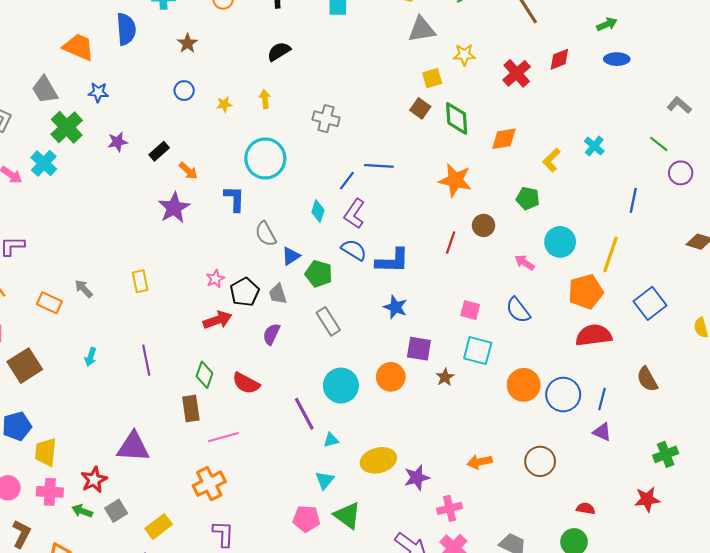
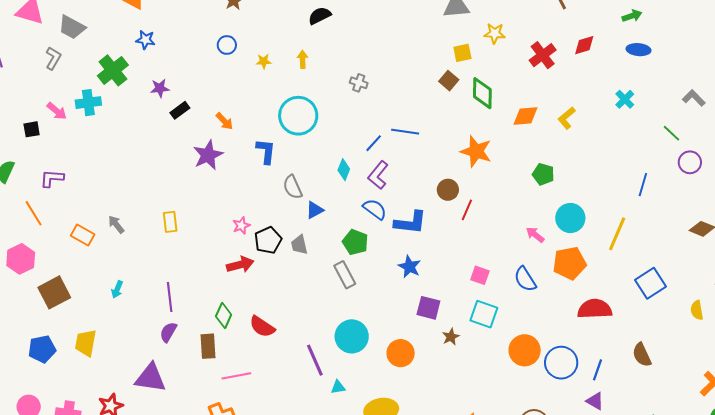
gray trapezoid: (45, 90) -> (72, 27), moved, turned -36
gray cross: (326, 119) -> (359, 83), size x0.7
cyan cross: (594, 146) -> (625, 99), moved
black rectangle: (159, 151) -> (180, 110), moved
yellow L-shape: (551, 160) -> (567, 118), moved
cyan cross: (44, 163) -> (88, 103), turned 35
brown circle: (483, 225) -> (448, 190), moved
green pentagon: (319, 274) -> (355, 242), moved
orange pentagon: (586, 292) -> (569, 263), moved
purple semicircle: (271, 334) -> (168, 332), moved
orange circle: (391, 377) -> (401, 353), moved
yellow trapezoid: (46, 452) -> (86, 343), moved

